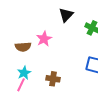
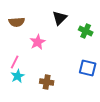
brown semicircle: (23, 47) -> (17, 22), moved
pink line: (21, 85) -> (15, 62), moved

